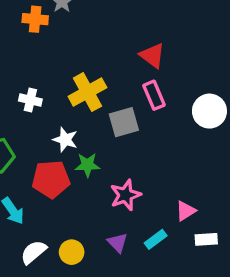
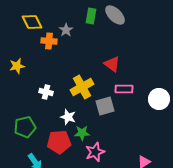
red triangle: (152, 56) -> (112, 64), moved
pink rectangle: (154, 95) -> (124, 89), turned -66
pink star: (125, 195) -> (95, 152), moved

